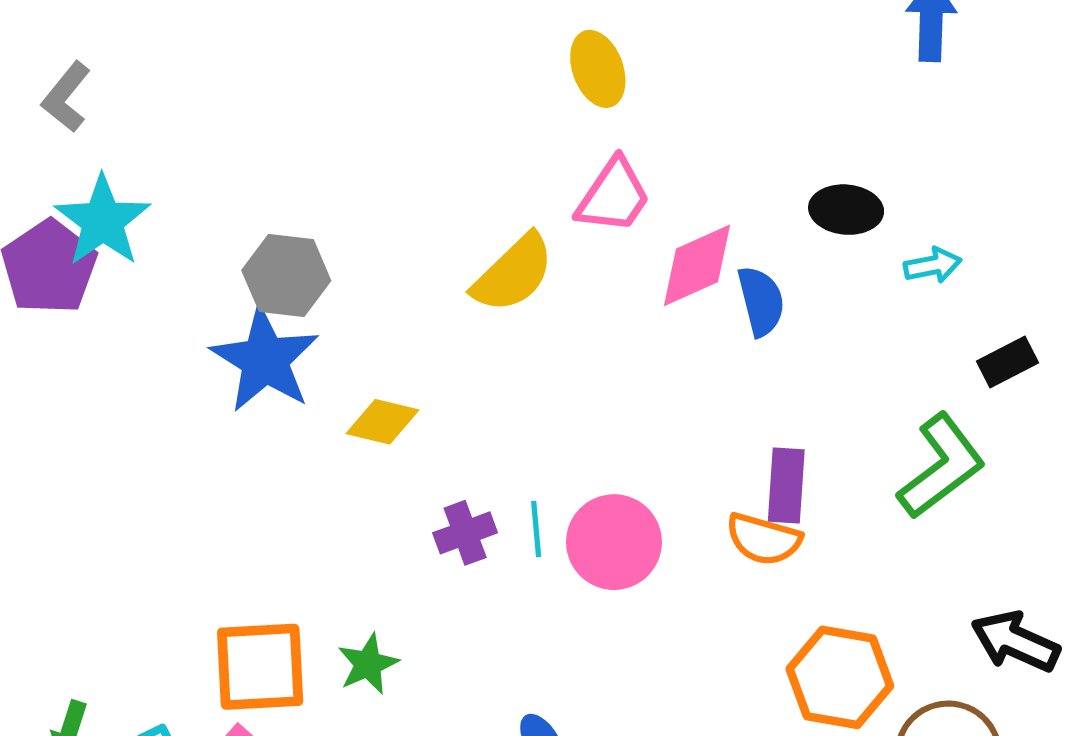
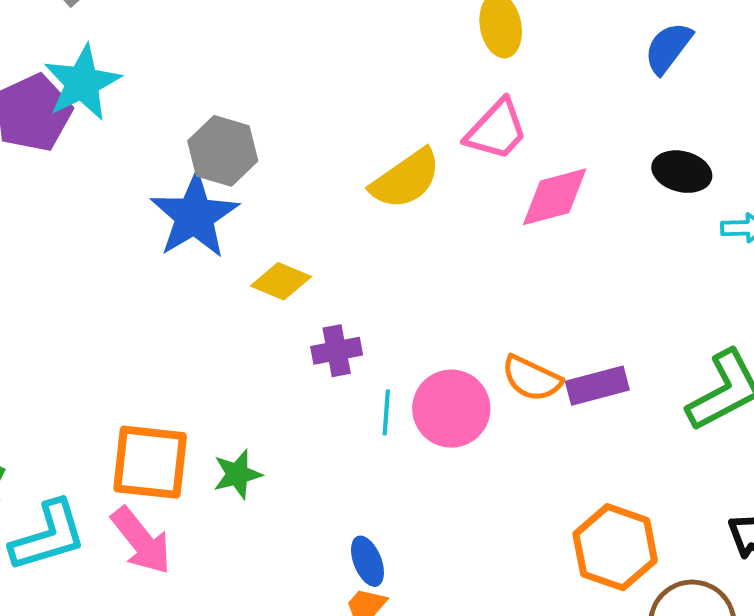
blue semicircle: (761, 301) -> (668, 48), moved, turned -138
purple rectangle: (786, 485) -> (597, 386), turned 62
cyan line: (536, 529) -> (386, 412), moved
purple cross: (465, 533) -> (337, 351), moved
orange semicircle: (764, 539) -> (532, 378), moved

